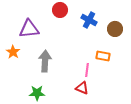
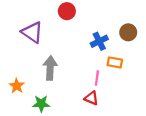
blue cross: (89, 20) -> (99, 41), moved, turned 35
purple triangle: (29, 29) -> (32, 32), turned 40
orange star: (13, 52) -> (17, 86), moved

